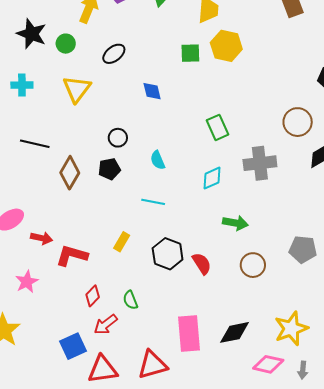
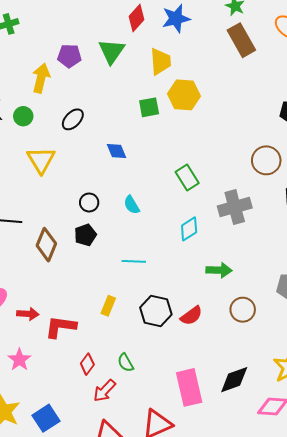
cyan semicircle: (158, 160) -> (132, 205), moved
red semicircle: (202, 264) -> (191, 316), turned 95
blue square: (73, 346) -> (46, 418), moved

